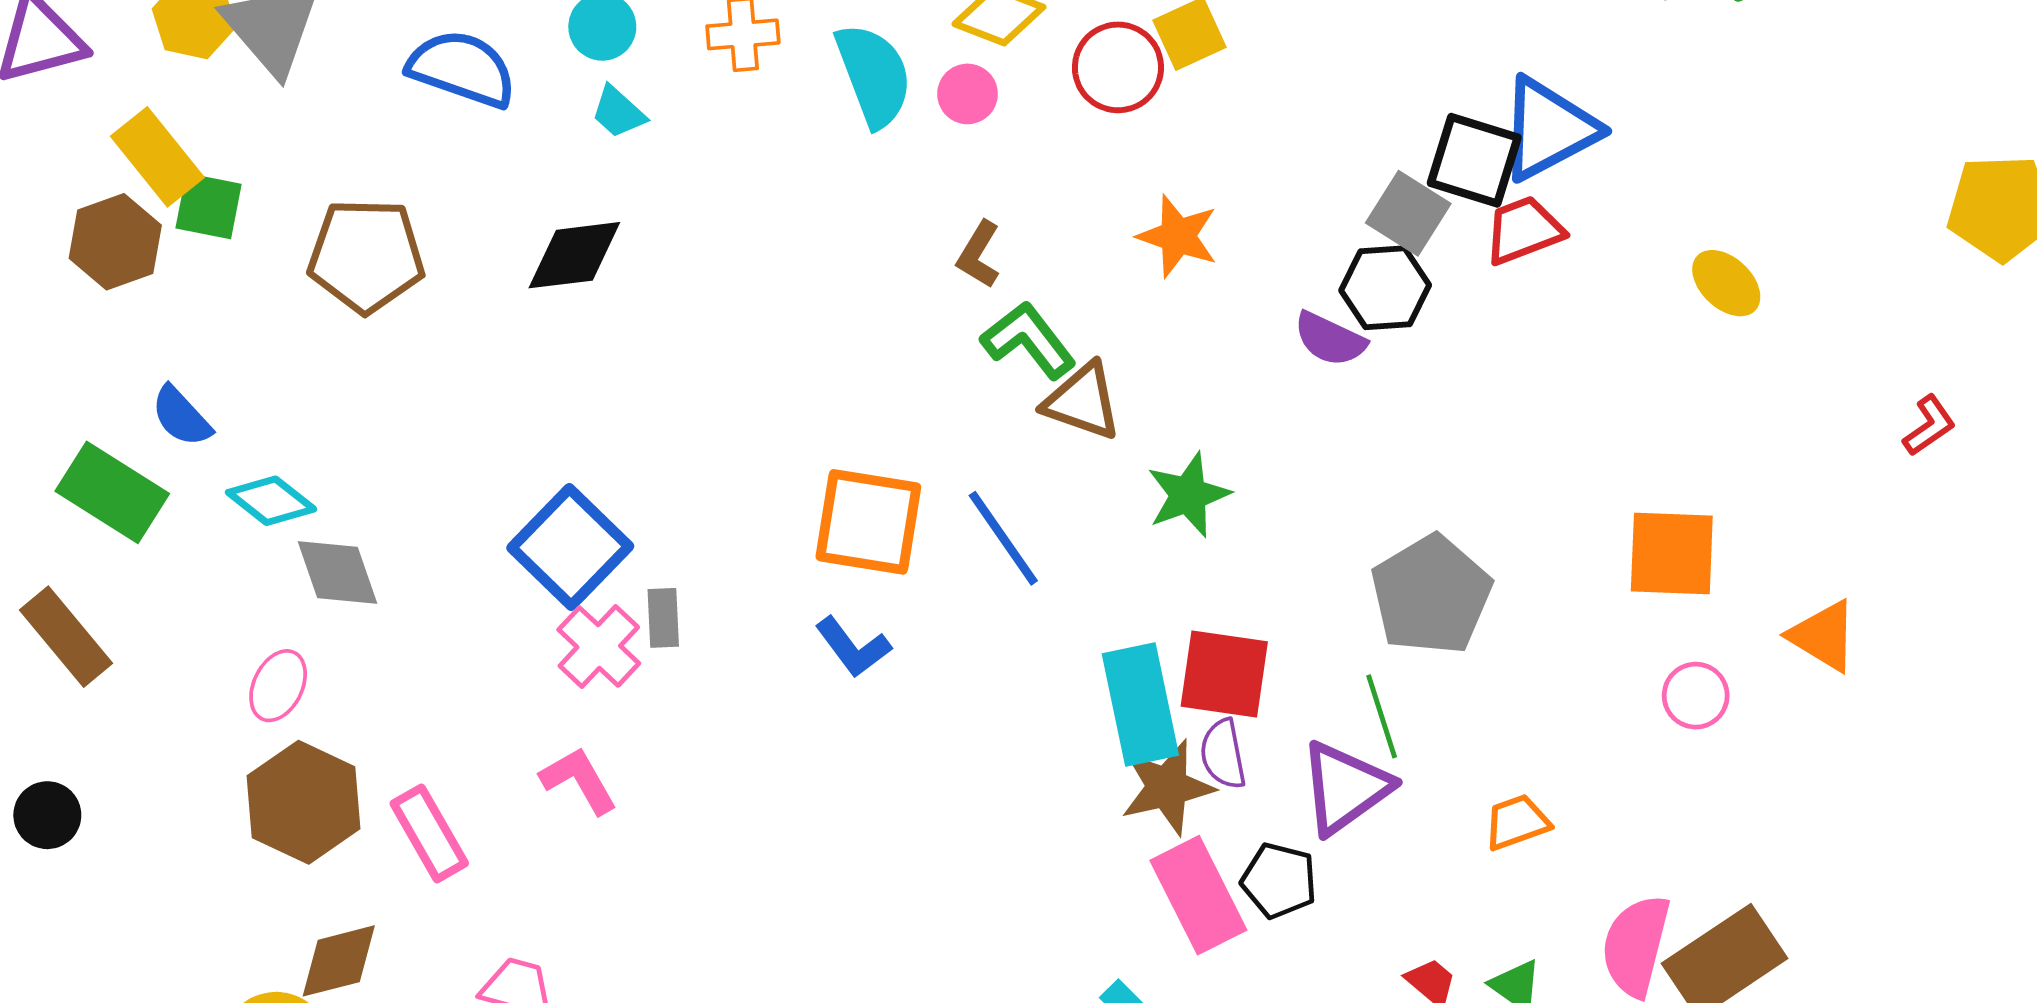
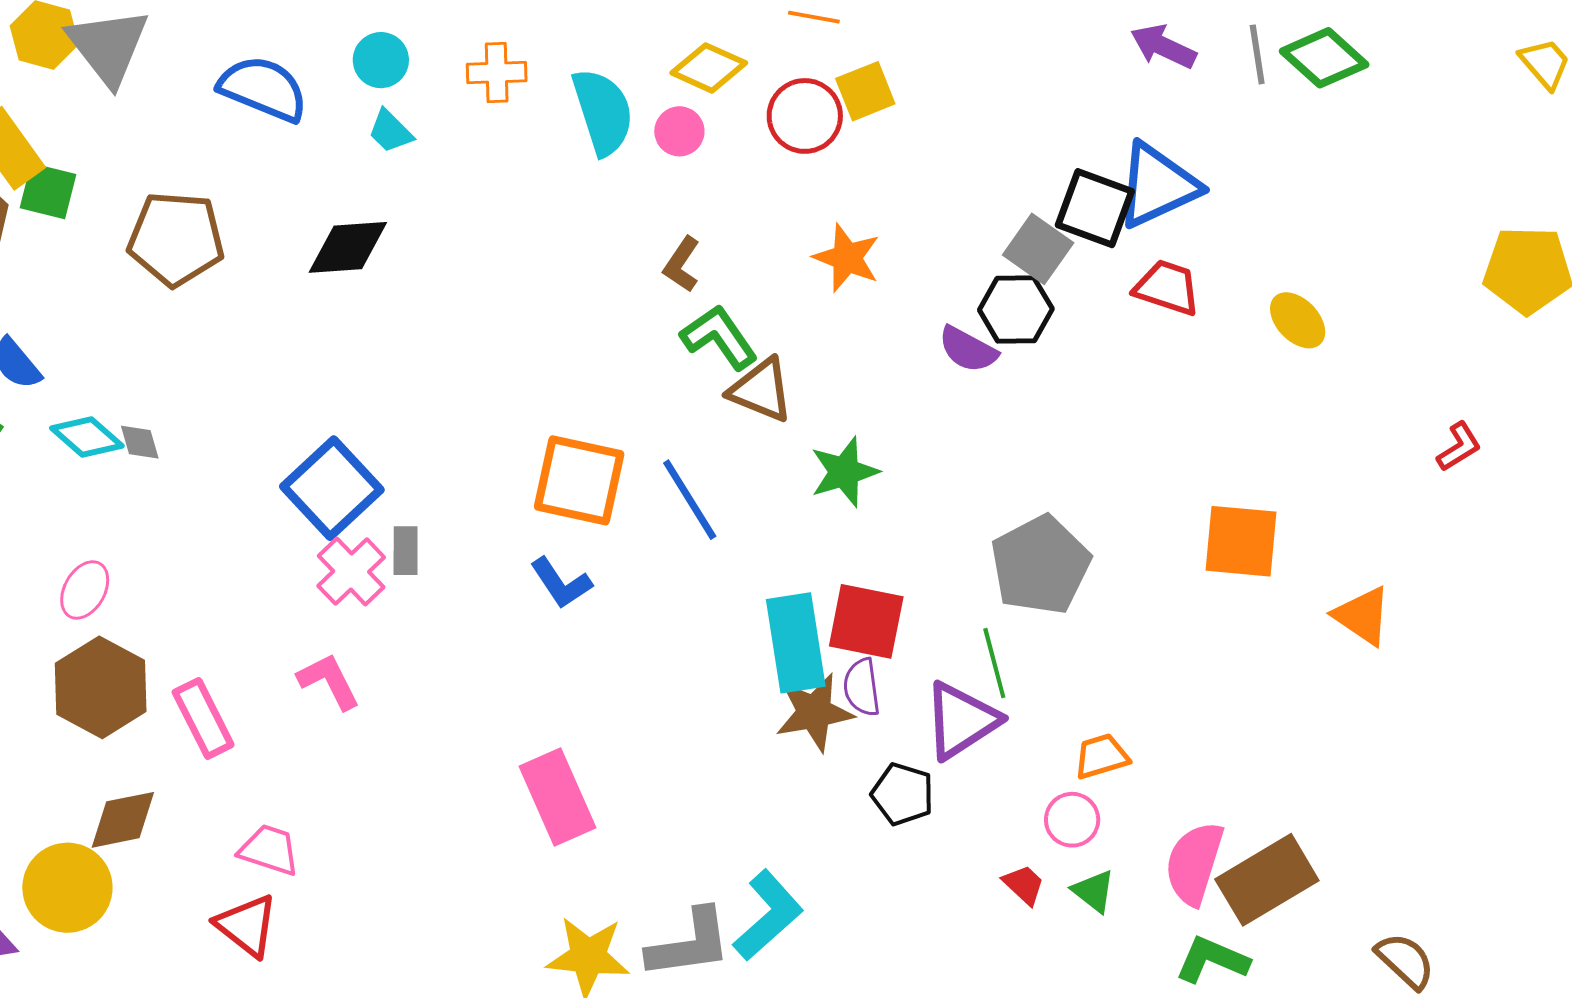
red trapezoid: (1524, 230) -> (1167, 288), moved, turned 36
gray diamond: (337, 572) -> (140, 442), moved, size x0.6
pink circle: (1696, 696) -> (1072, 820), moved
pink rectangle: (1198, 895) -> (557, 797), moved

